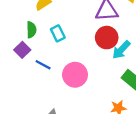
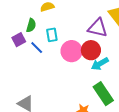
blue line: (43, 65) -> (37, 48), moved
pink circle: (75, 75) -> (72, 51), moved

